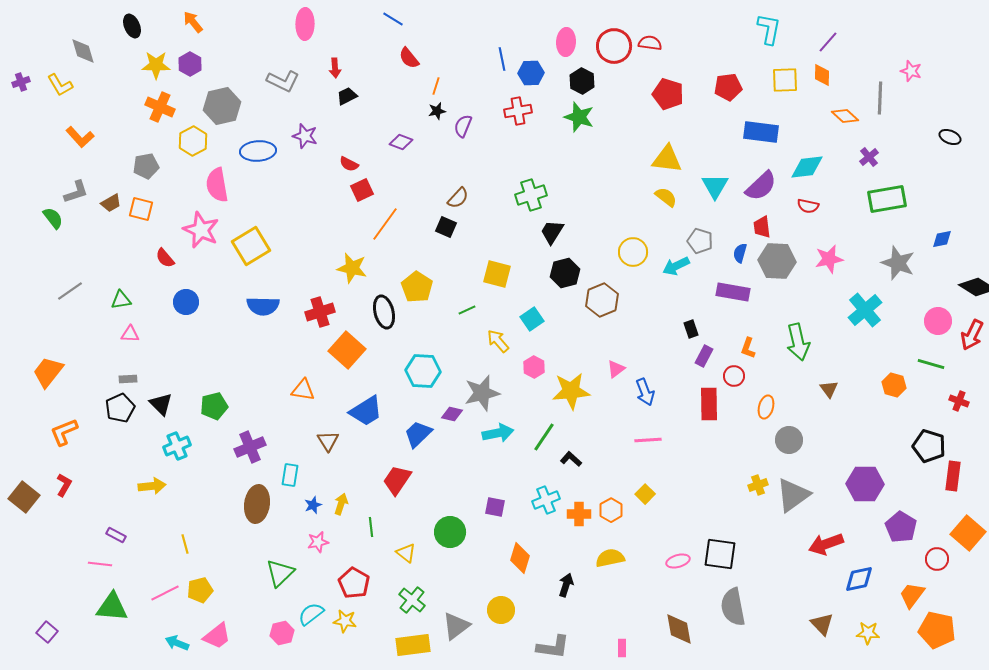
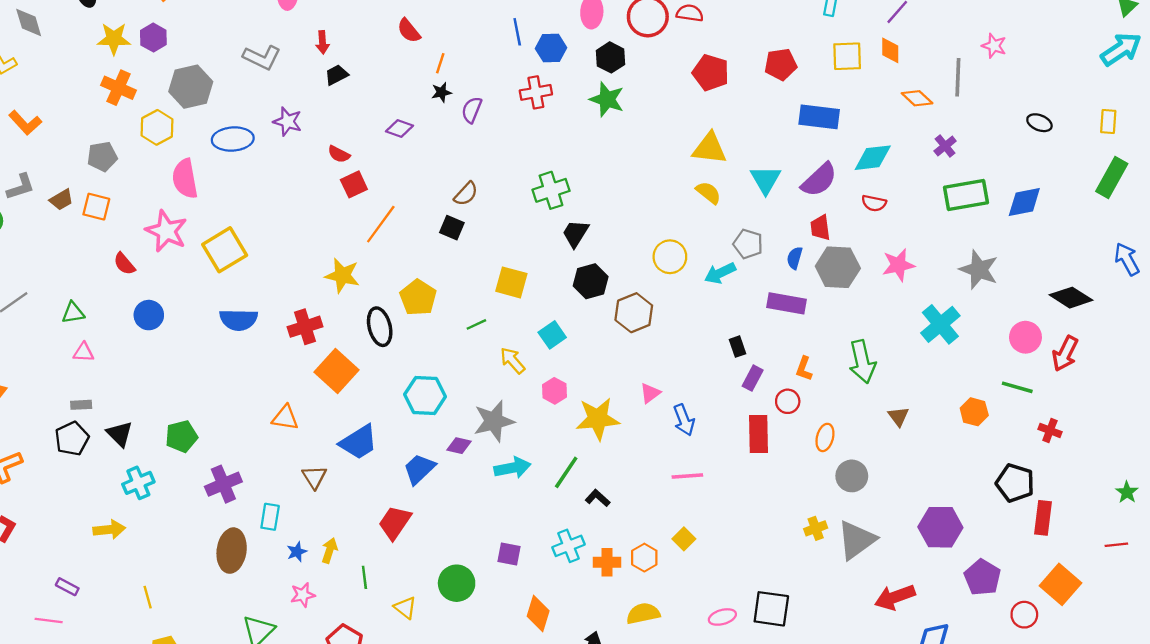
blue diamond: (942, 239) -> (1024, 202), moved, size x1.5

